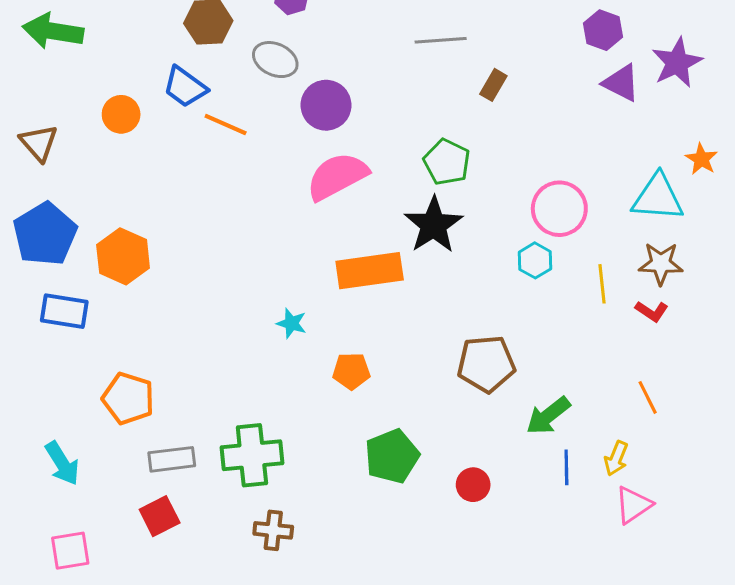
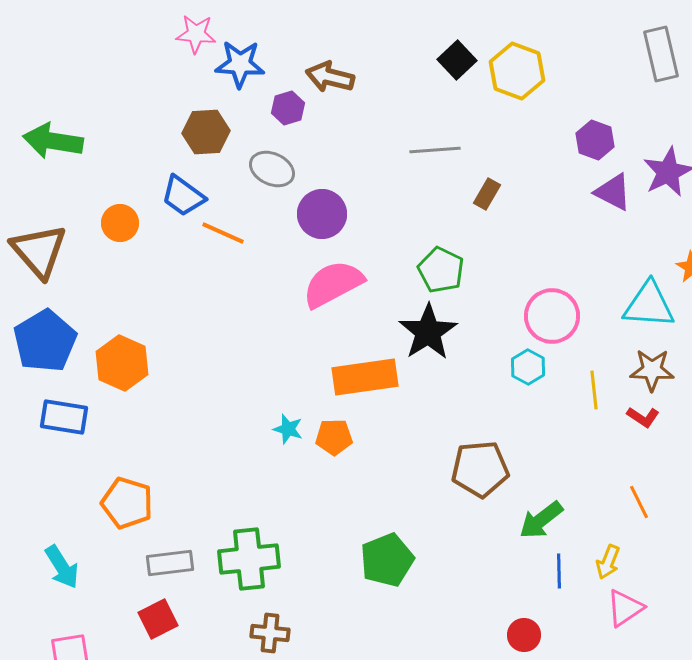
brown triangle: (39, 143) -> (39, 251), size x1.5
orange pentagon: (351, 371) -> (334, 437), moved
red circle: (473, 485) -> (524, 635), moved

